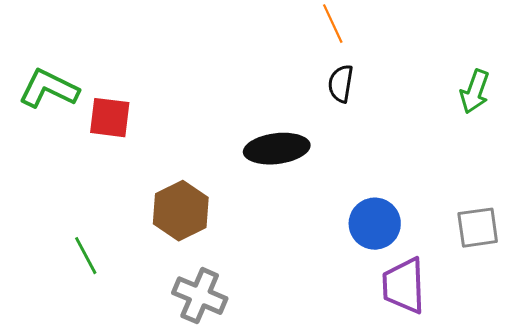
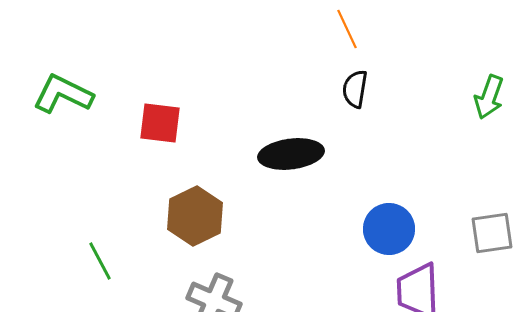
red square: (110, 118) -> (160, 123), moved

